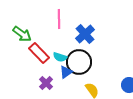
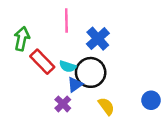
green arrow: (22, 34) -> (22, 39), turned -114
purple cross: (46, 83) -> (63, 104), moved

